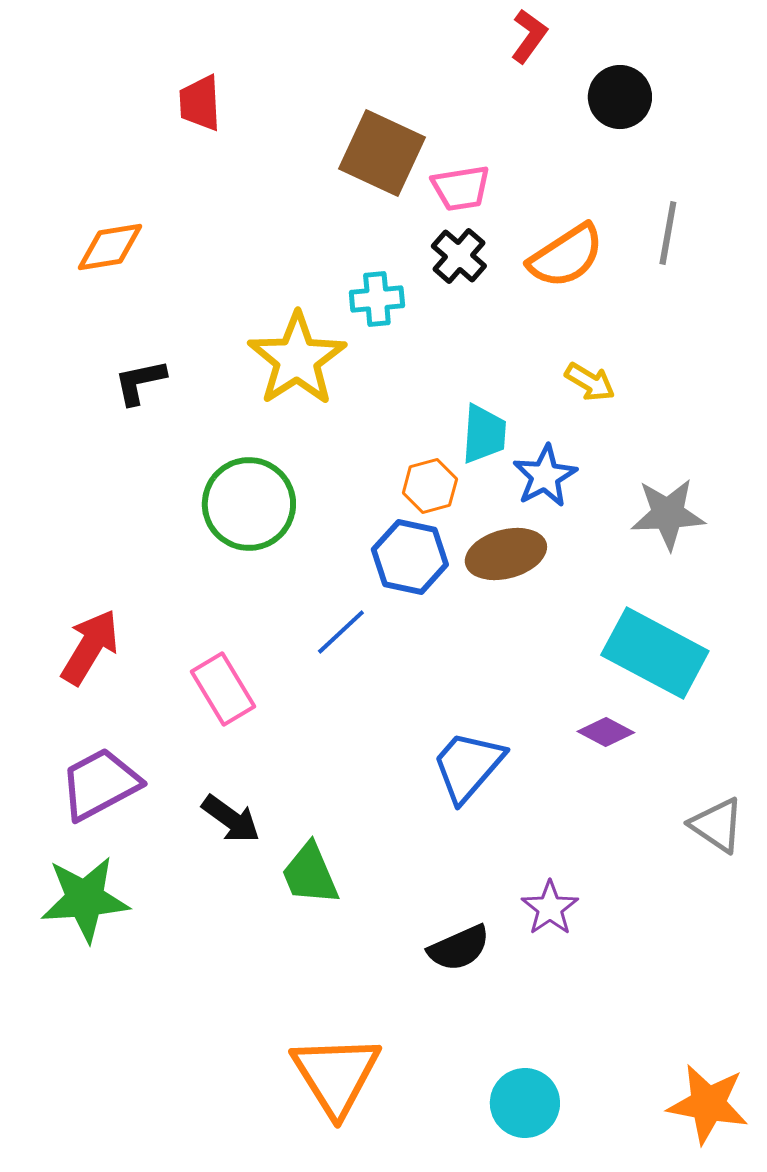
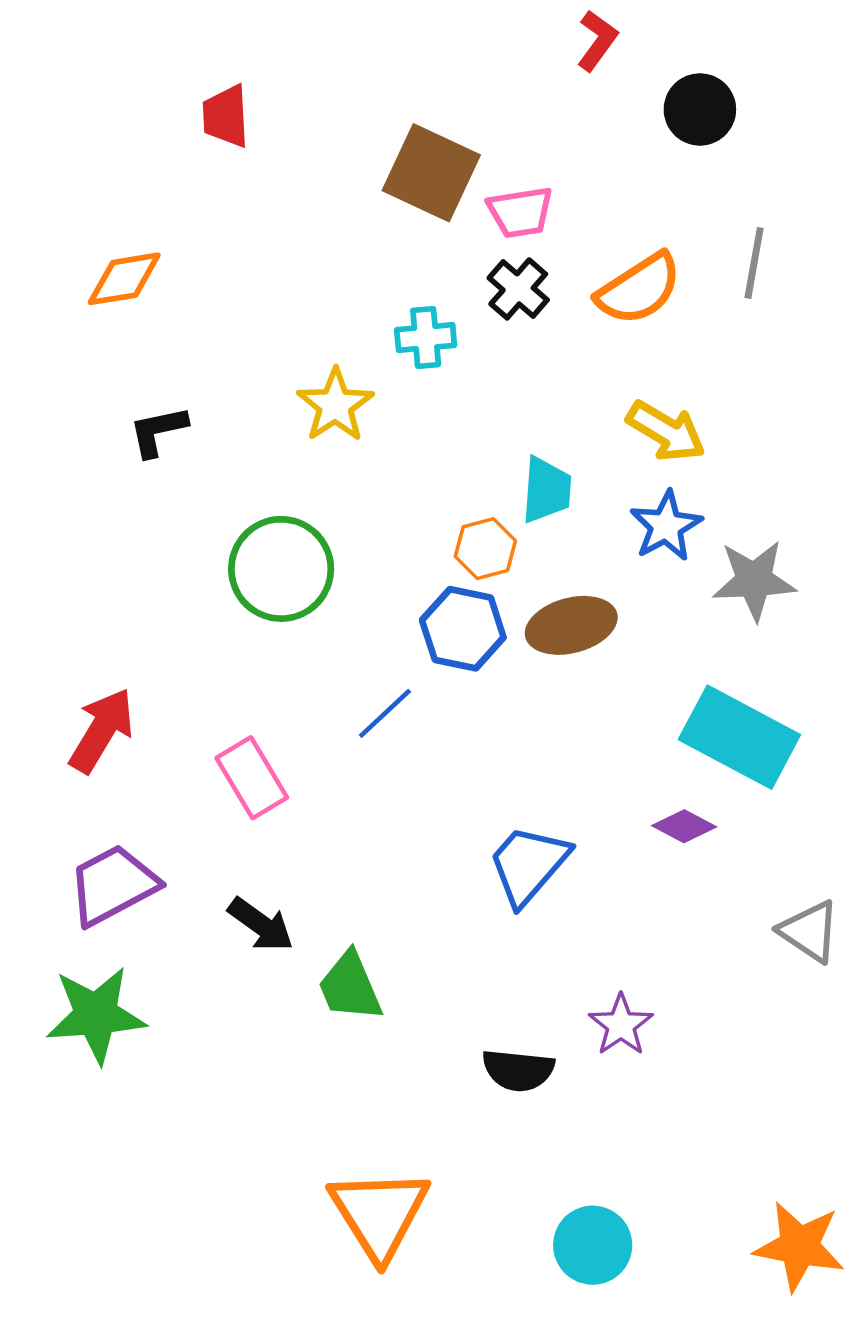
yellow star: (297, 359) -> (335, 405), size x0.7
yellow arrow: (590, 382) -> (666, 431), size x1.4
blue star: (545, 476) -> (666, 526), moved
black semicircle: (459, 948) -> (518, 1070), turned 30

